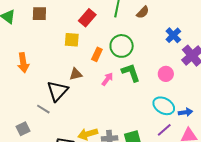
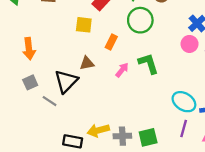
green circle: (122, 46) -> (140, 20), moved
pink circle: (166, 74) -> (190, 44), moved
gray square: (23, 129) -> (30, 82), moved
purple line: (164, 130) -> (184, 129), turned -35

